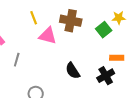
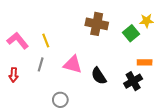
yellow line: (34, 18) -> (46, 41), moved
pink triangle: (48, 36) -> (73, 64), moved

